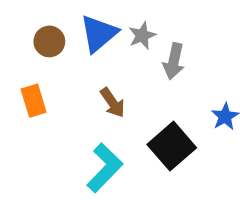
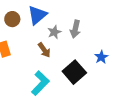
gray star: (142, 36) -> (54, 32), moved

